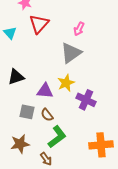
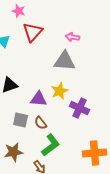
pink arrow: (79, 29) -> (73, 37), turned 72
gray triangle: (71, 53) -> (65, 61), turned 40

